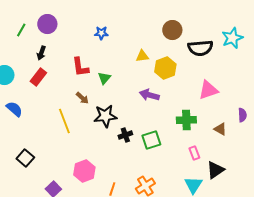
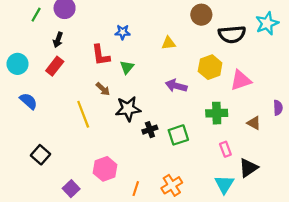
blue star: (101, 33) -> (123, 32), moved
yellow hexagon: (165, 68) -> (210, 67), moved

